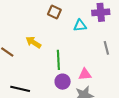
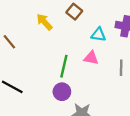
yellow arrow: (33, 42) -> (44, 22), moved
pink triangle: (85, 74) -> (91, 58), moved

